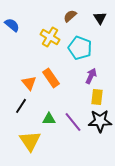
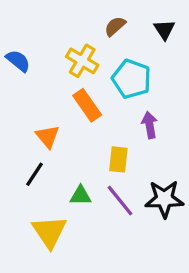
blue semicircle: (12, 25) -> (18, 61), moved
purple arrow: (91, 76) -> (150, 125), turned -35
orange rectangle: (51, 78) -> (87, 105), moved
yellow rectangle: (97, 97) -> (118, 159), moved

